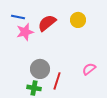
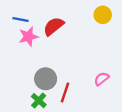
yellow circle: (78, 20) -> (103, 15), moved
green cross: (34, 88) -> (39, 101), turned 32

